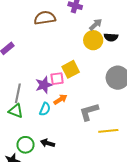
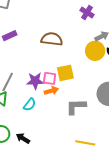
brown semicircle: (45, 18) -> (52, 39), moved
orange arrow: (60, 99) -> (51, 91), moved
gray L-shape: (89, 112) -> (76, 107), moved

